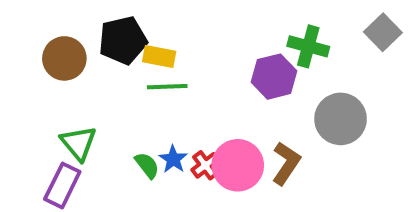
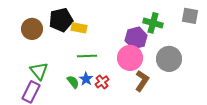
gray square: (383, 32) -> (190, 16), turned -36
green line: (167, 87) -> (87, 56), moved
pink circle: (238, 165) -> (130, 58), moved

